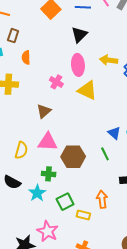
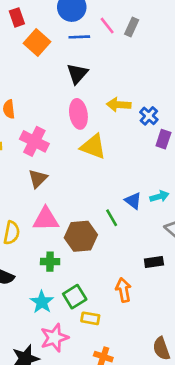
pink cross: (56, 82) -> (34, 141), moved, size x1.5
green line: (105, 154) -> (112, 218), moved
cyan star: (37, 193) -> (42, 302), moved
yellow rectangle: (83, 215) -> (90, 318), moved
pink star: (48, 231) -> (54, 338), turned 30

